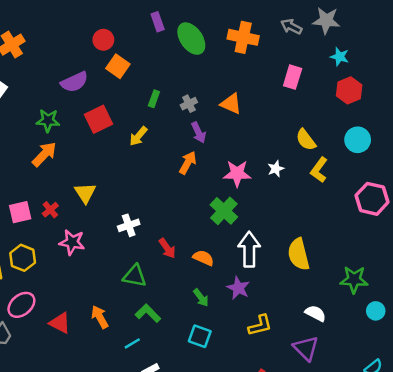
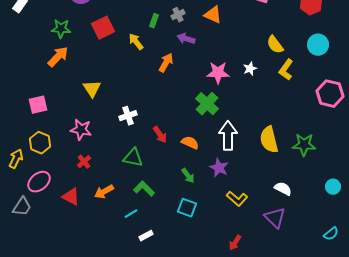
green rectangle: (154, 99) -> (154, 21), moved
purple arrow: (199, 133) -> (186, 39), turned 132
yellow arrow: (138, 136) -> (136, 42), turned 102
orange arrow: (188, 163) -> (166, 63), moved
red cross: (50, 210) -> (84, 162), moved
green star: (354, 280) -> (304, 145), moved
orange arrow: (100, 317) -> (104, 192), turned -90
yellow L-shape: (260, 325) -> (237, 199), turned 55

